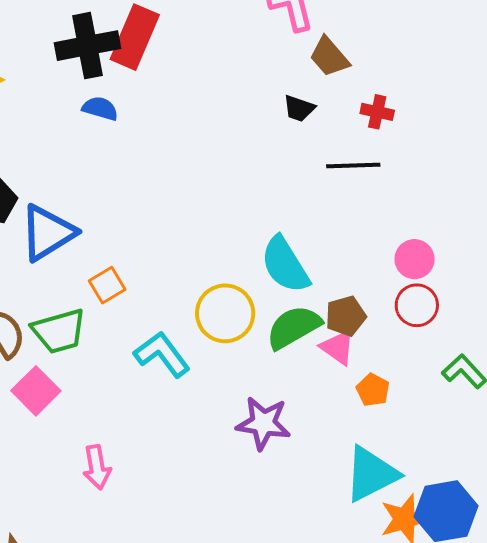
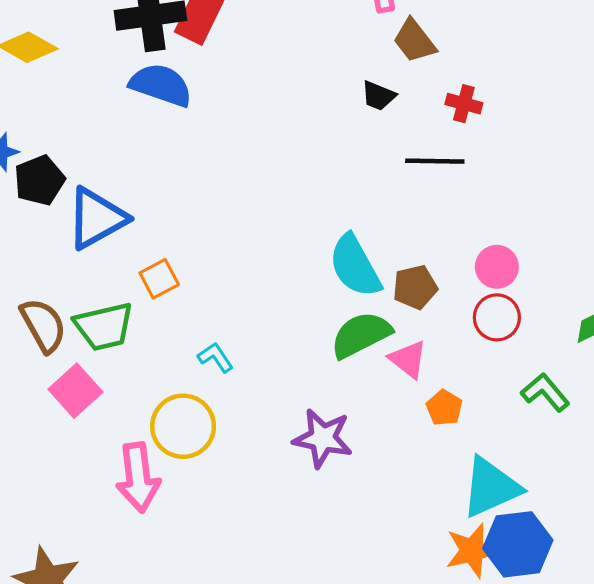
blue semicircle: (100, 108) -> (161, 85), size x1.6
yellow circle: (225, 313) -> (183, 426), moved
brown pentagon: (346, 316) -> (415, 287), moved
cyan L-shape: (162, 354) -> (216, 357), size x0.6
pink arrow: (97, 467) -> (138, 477), size x1.4
cyan triangle: (371, 474) -> (491, 487), moved

